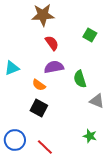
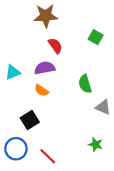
purple semicircle: (54, 67) -> (45, 68), moved
black square: (39, 108) -> (30, 120), moved, turned 30

